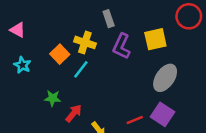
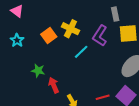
gray rectangle: (109, 19) -> (115, 14), moved
cyan line: (81, 69) -> (81, 52), moved
red arrow: (74, 113) -> (54, 85), turned -70

